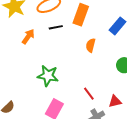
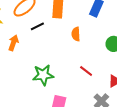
red line: (89, 94) -> (86, 71), moved

